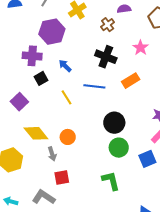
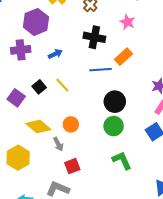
blue arrow: (65, 66) -> (55, 54), turned 120
black square: (41, 78) -> (39, 87), moved
blue line: (94, 86) -> (101, 70), moved
green circle: (119, 148) -> (114, 126), moved

